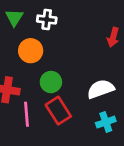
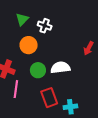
white semicircle: (101, 89) -> (60, 67), moved
red rectangle: (58, 111) -> (49, 98), moved

